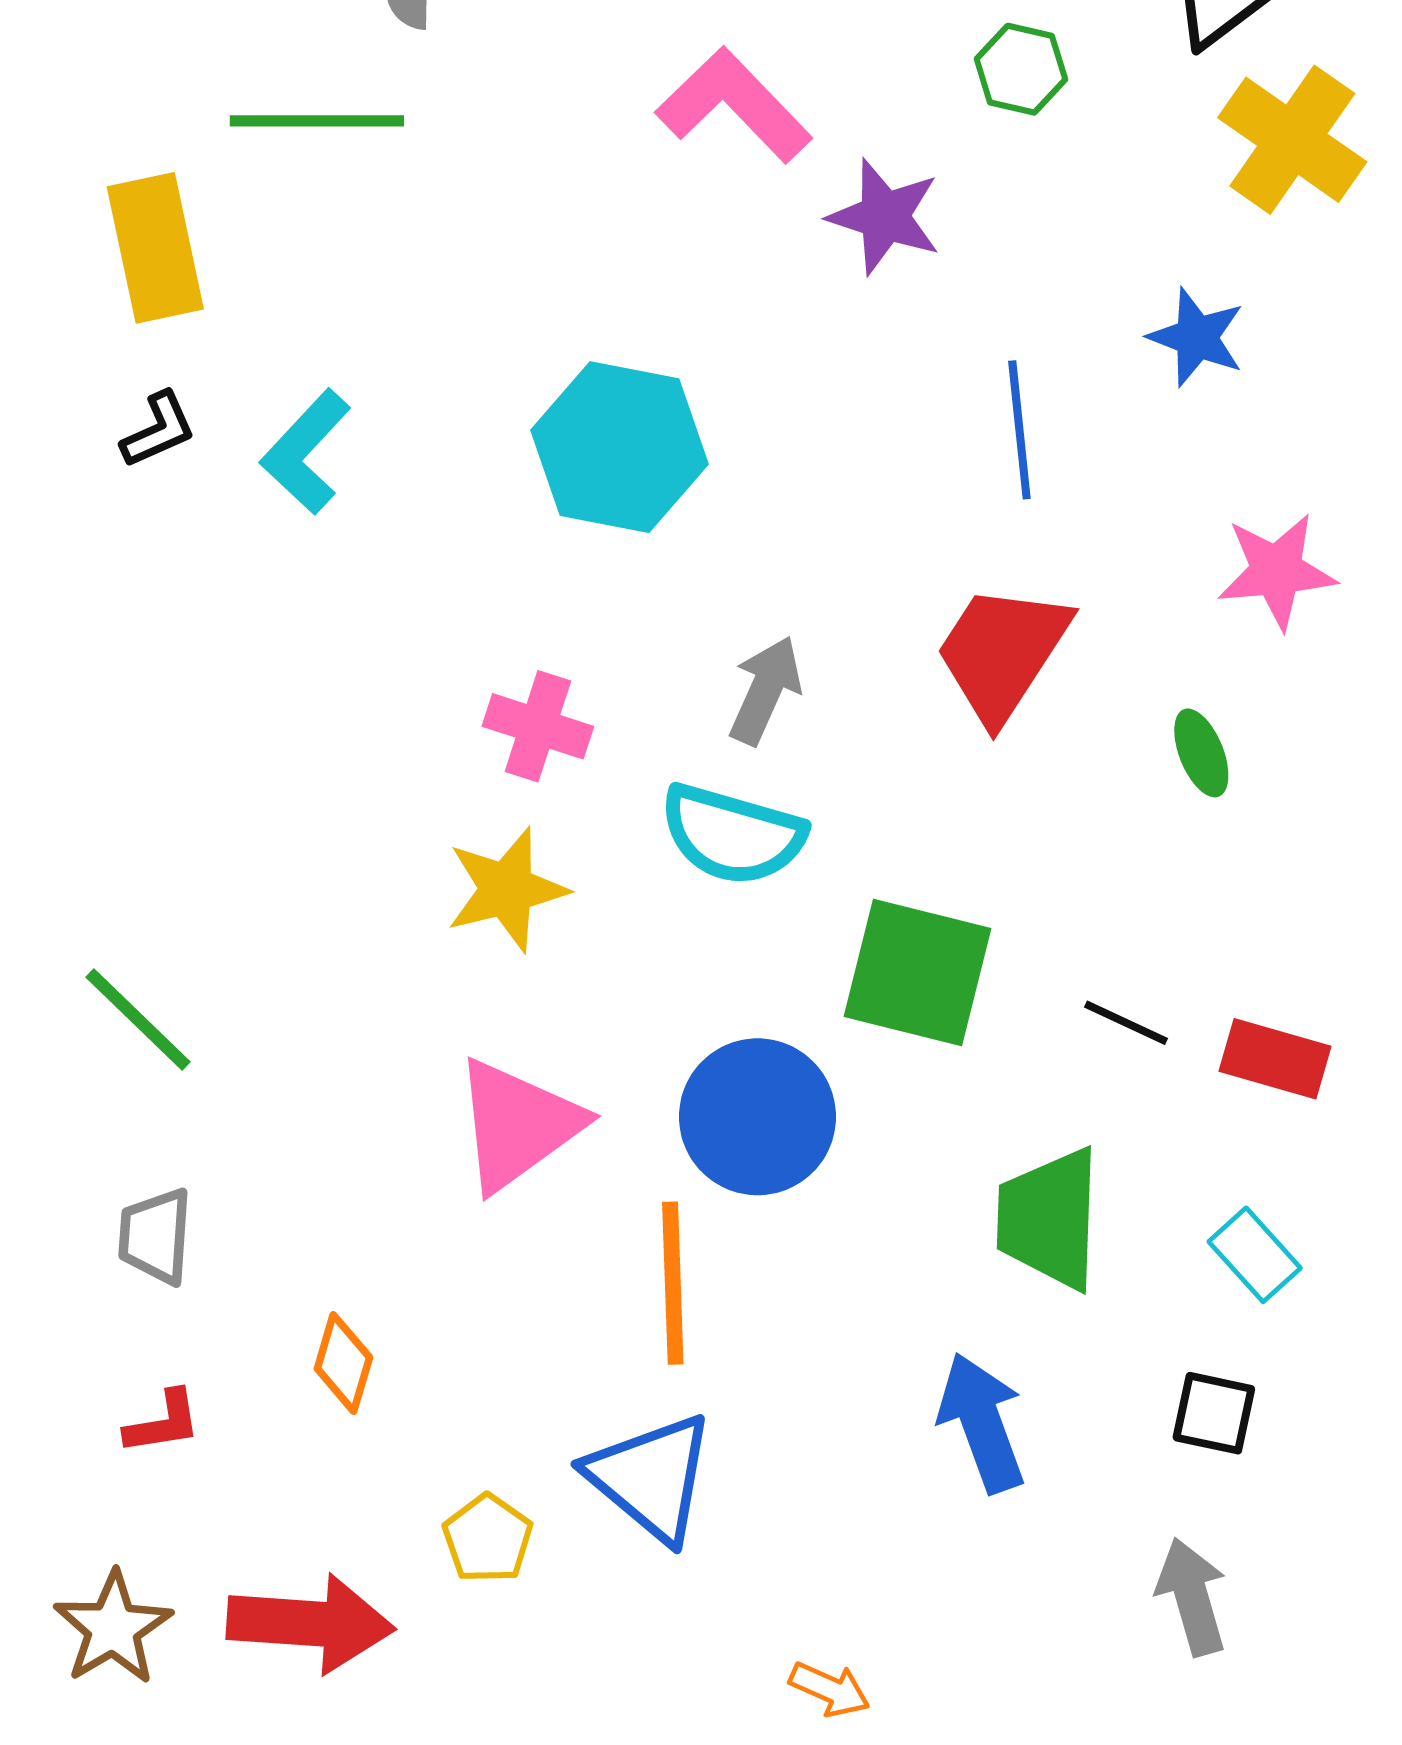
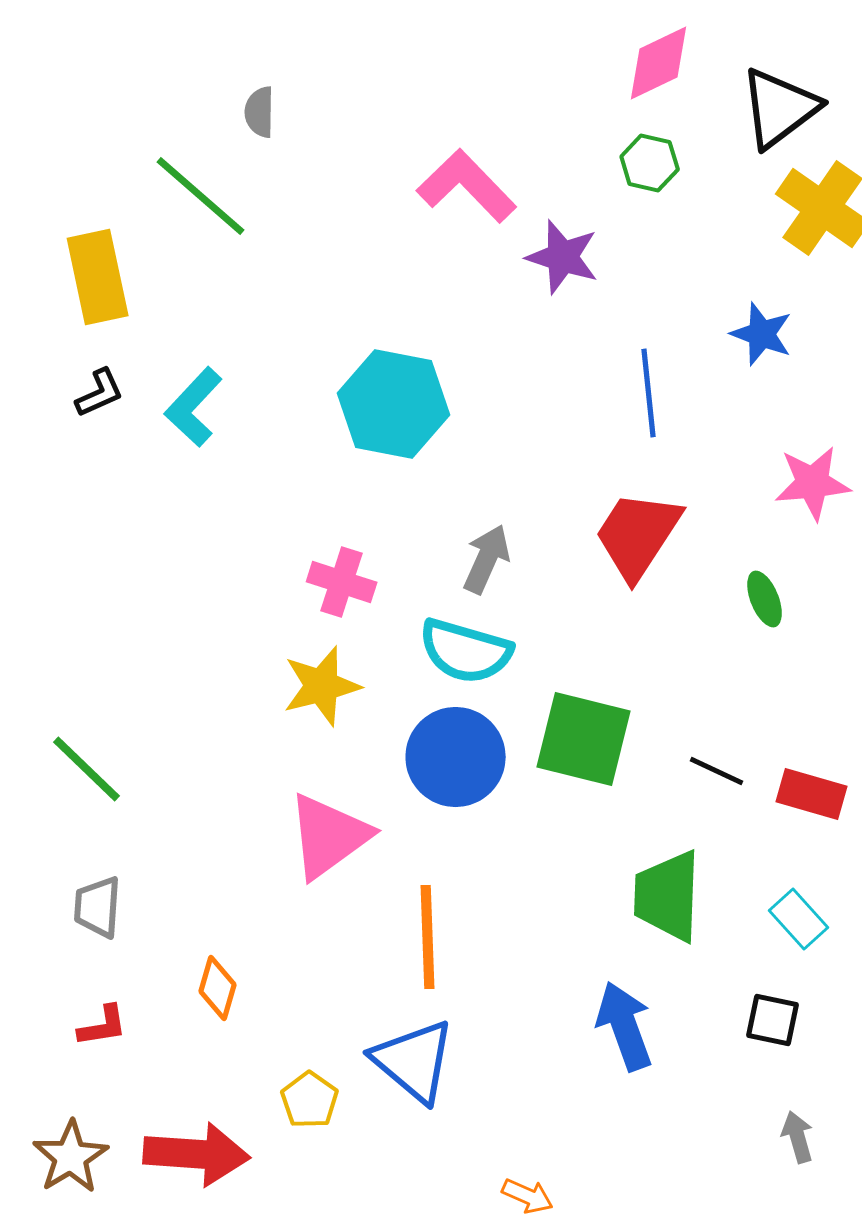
green line: (317, 121) -> (201, 196), turned 41
blue circle: (757, 1117) -> (456, 757), moved
gray arrow: (1192, 1597) -> (798, 1137), moved, size x0.7

